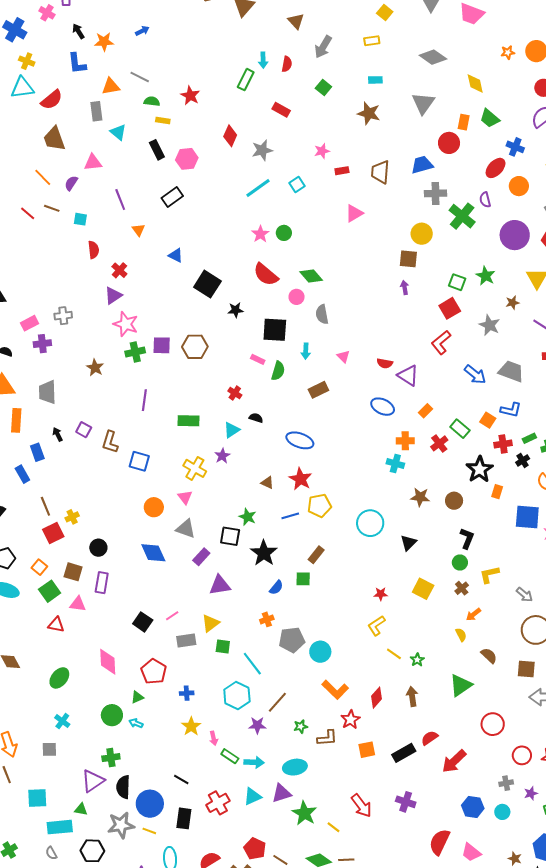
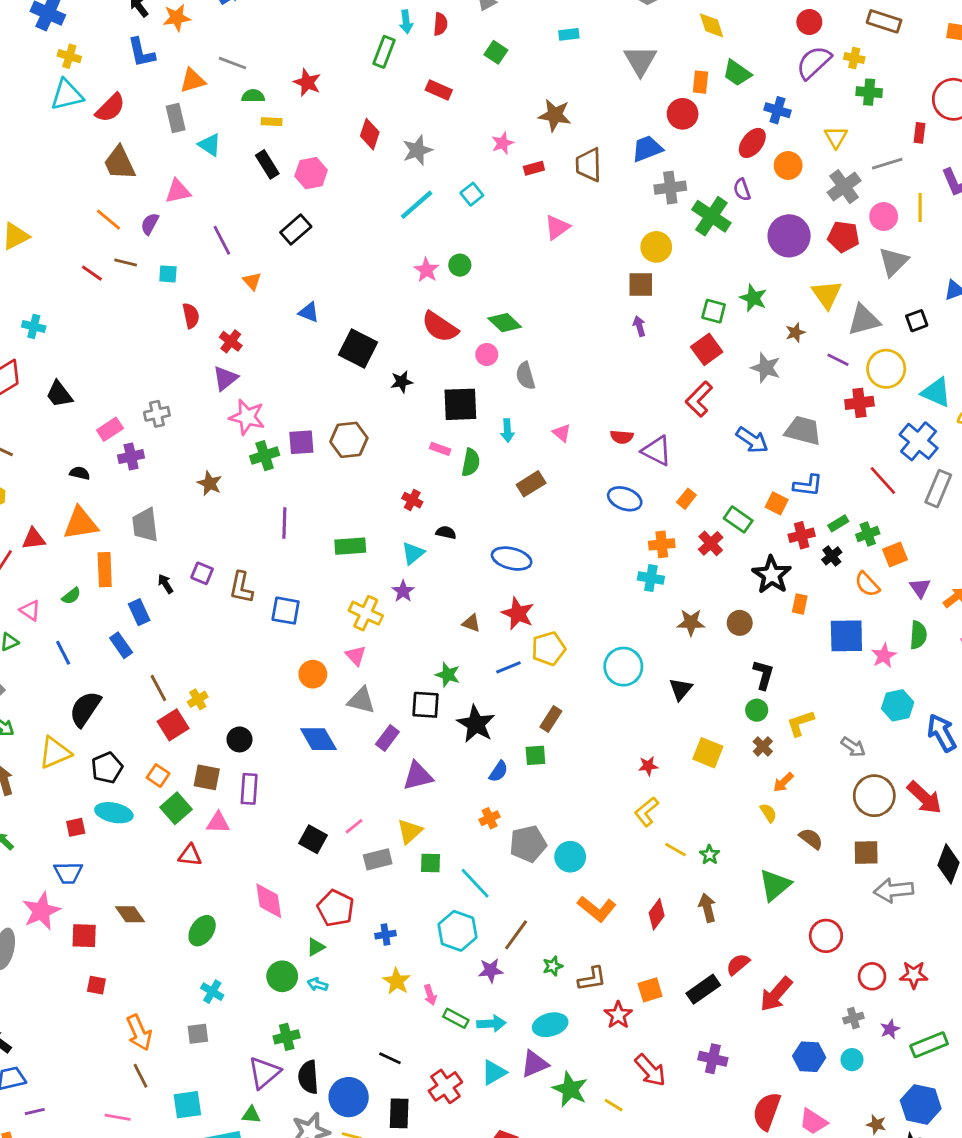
brown star: (369, 113) -> (555, 115), moved
red star: (350, 720) -> (618, 1015), moved

